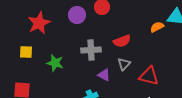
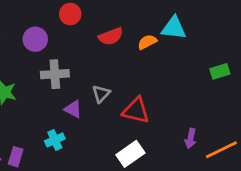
purple circle: (77, 15) -> (35, 39), moved
red semicircle: (122, 41) -> (111, 36), moved

